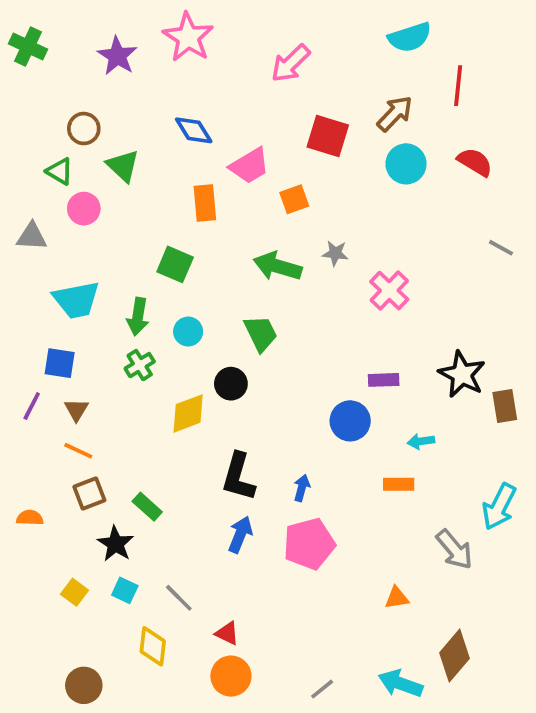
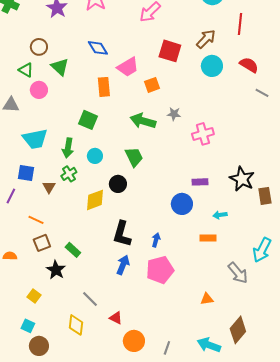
gray line: (501, 248) -> (262, 93), moved
pink cross: (389, 291) -> (203, 134), turned 30
brown triangle: (76, 410) -> (49, 187), moved
cyan square: (125, 590) -> (28, 326), moved
orange circle: (231, 676) -> (134, 341), moved
gray line: (322, 689) -> (167, 348), turned -32

